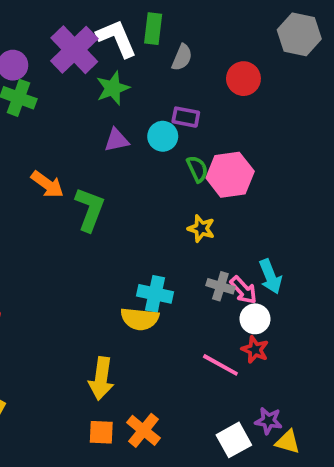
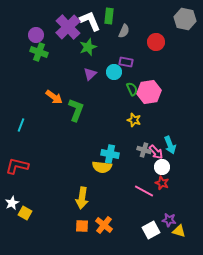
purple triangle: (117, 140) -> (90, 74), turned -32

